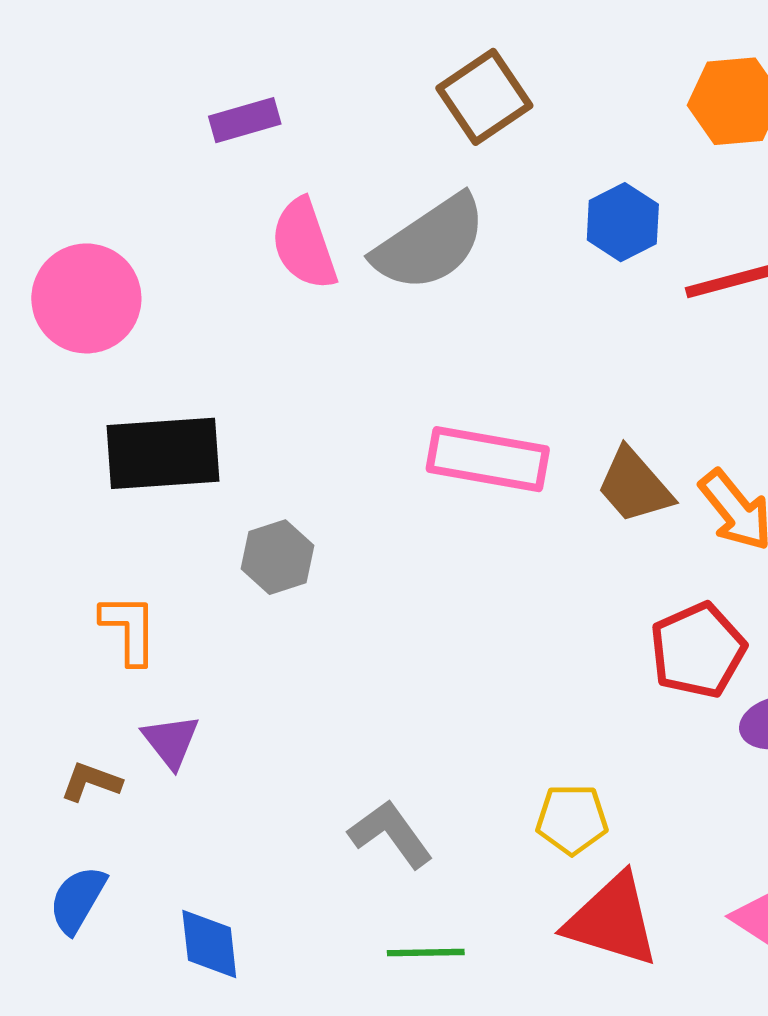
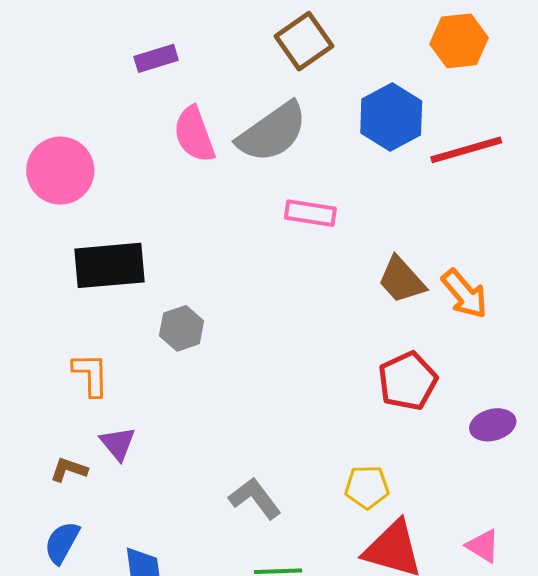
blue hexagon: (623, 222) -> (391, 117), size x1.4
pink rectangle: (488, 459) -> (310, 213), moved, size x0.7
red pentagon: (698, 650) -> (408, 381), moved

